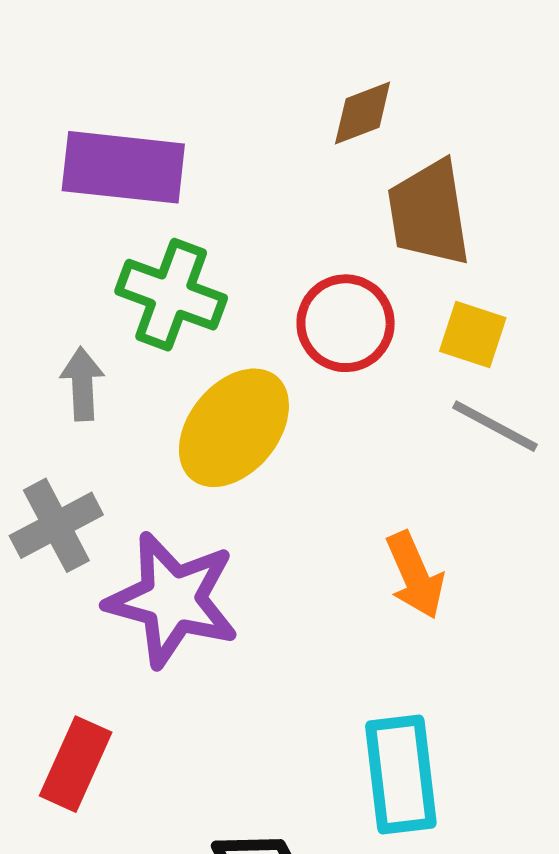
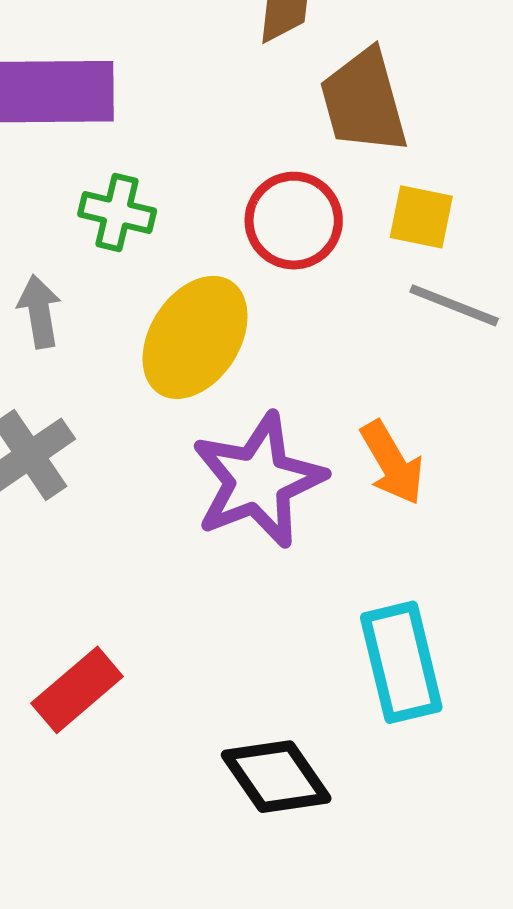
green cross: (171, 295) -> (117, 213), size x0.7
purple star: (172, 600) -> (258, 480), moved, turned -30
red rectangle: (76, 764) -> (77, 690), turned 32

